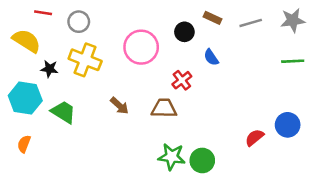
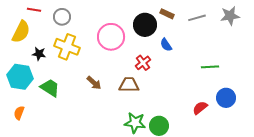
black circle: (184, 32) -> (145, 25), size x1.5
yellow semicircle: (26, 41) -> (21, 32), turned 85
green line: (293, 61) -> (210, 67), moved

